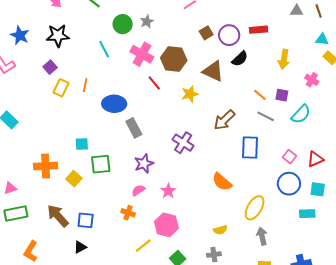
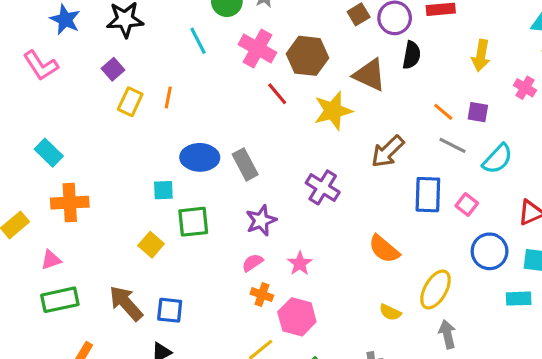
black semicircle: (240, 59) -> (412, 55), turned -36
yellow star: (190, 94) -> (333, 111), size x1.4
blue ellipse: (114, 104) -> (200, 157), moved
cyan semicircle: (301, 114) -> (498, 159), moved
pink square: (289, 157) -> (467, 204), moved
orange cross: (46, 166) -> (70, 203), moved
orange cross: (128, 213) -> (262, 295), moved
yellow semicircle: (220, 230) -> (390, 312), moved, turned 40

